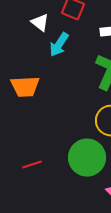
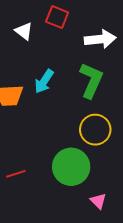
cyan arrow: (59, 45) -> (44, 81), moved

